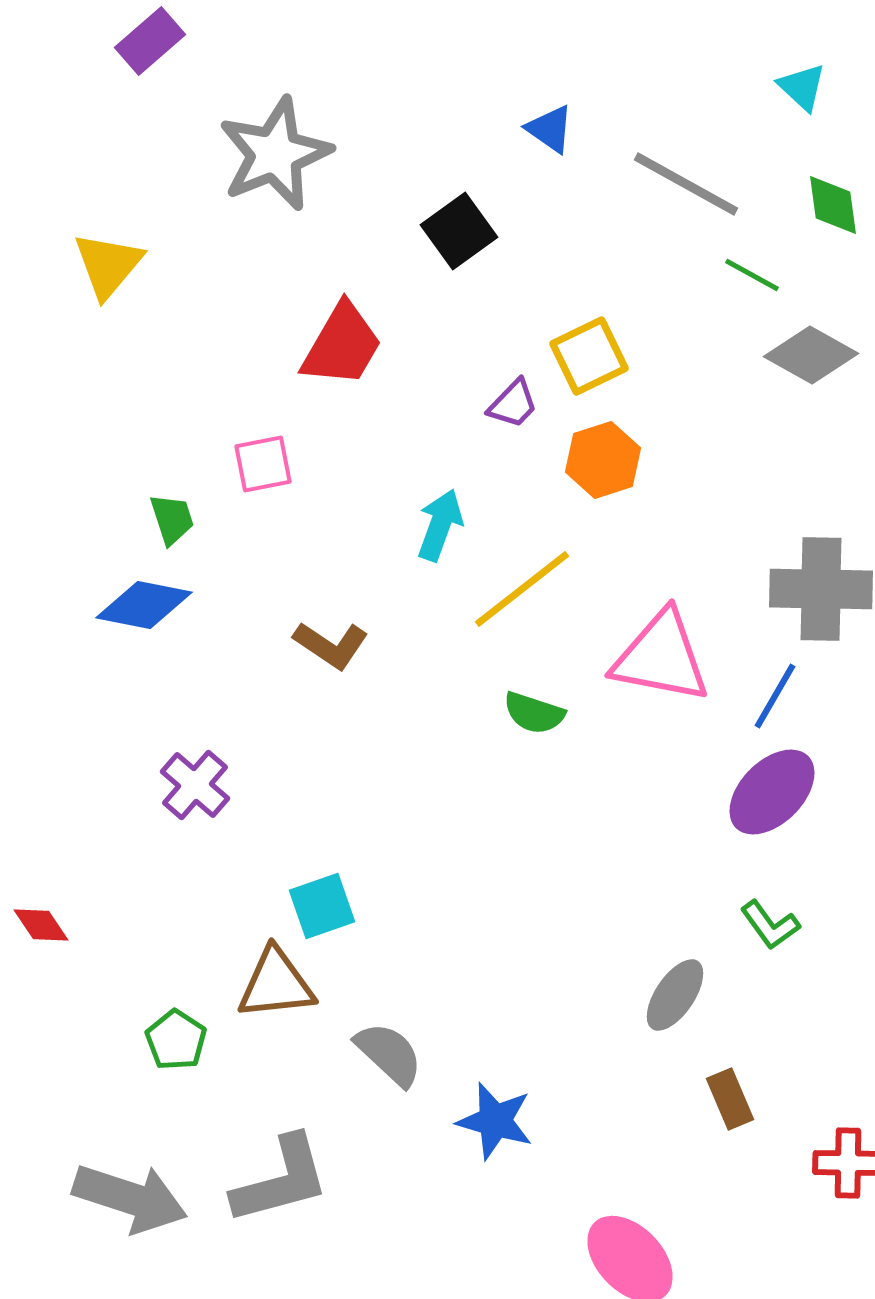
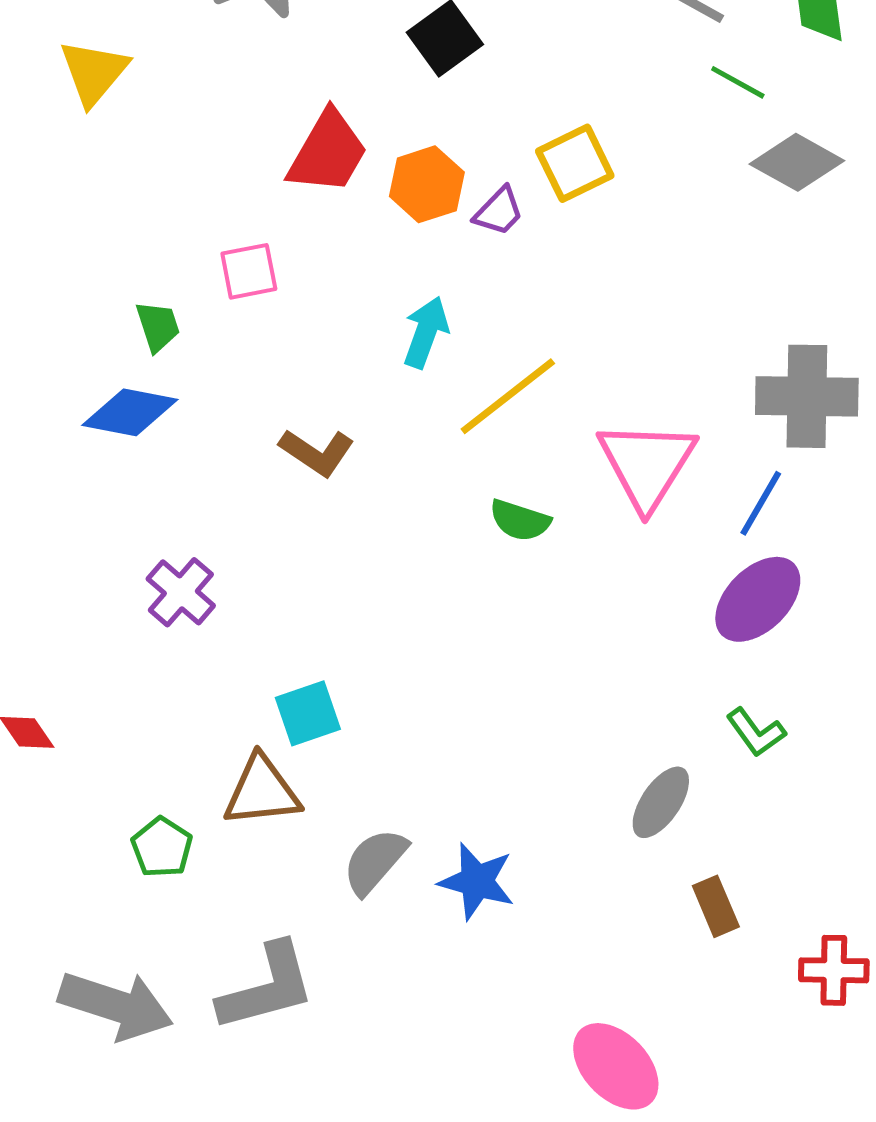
orange hexagon: (603, 460) -> (427, 184), moved
pink triangle: (661, 657) -> (647, 464), turned 51
gray semicircle: (389, 1054) -> (375, 861), turned -92
blue star: (495, 1121) -> (477, 881), moved

